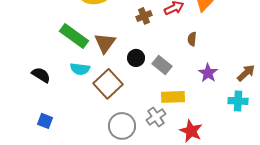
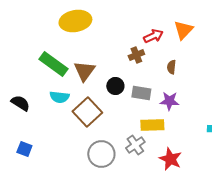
brown cross: (144, 16) -> (136, 55), moved
gray rectangle: (162, 65) -> (141, 93), turned -30
purple star: (208, 73) -> (169, 101), moved, turned -30

